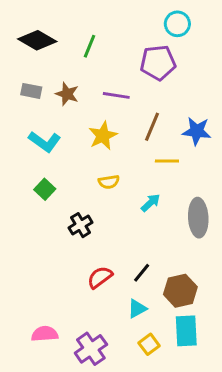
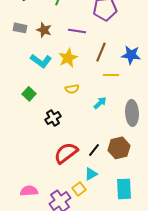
cyan L-shape: (45, 142) -> (41, 61), moved
red semicircle: (100, 277) -> (66, 153), size x1.4
brown hexagon: (180, 291) -> (119, 148), moved
yellow square: (149, 344) -> (79, 189), moved

